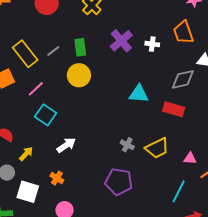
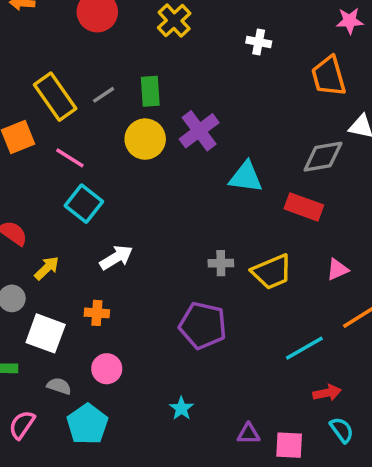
purple cross: (121, 41) -> (199, 131), moved
white cross: (152, 44) -> (259, 42), moved
pink line: (36, 89) -> (70, 158), turned 72
gray cross: (127, 145) -> (221, 263), turned -32
pink triangle: (190, 158) -> (337, 270), moved, turned -32
orange cross: (57, 178) -> (97, 313), turned -32
cyan line: (179, 191) -> (304, 348), turned 30

